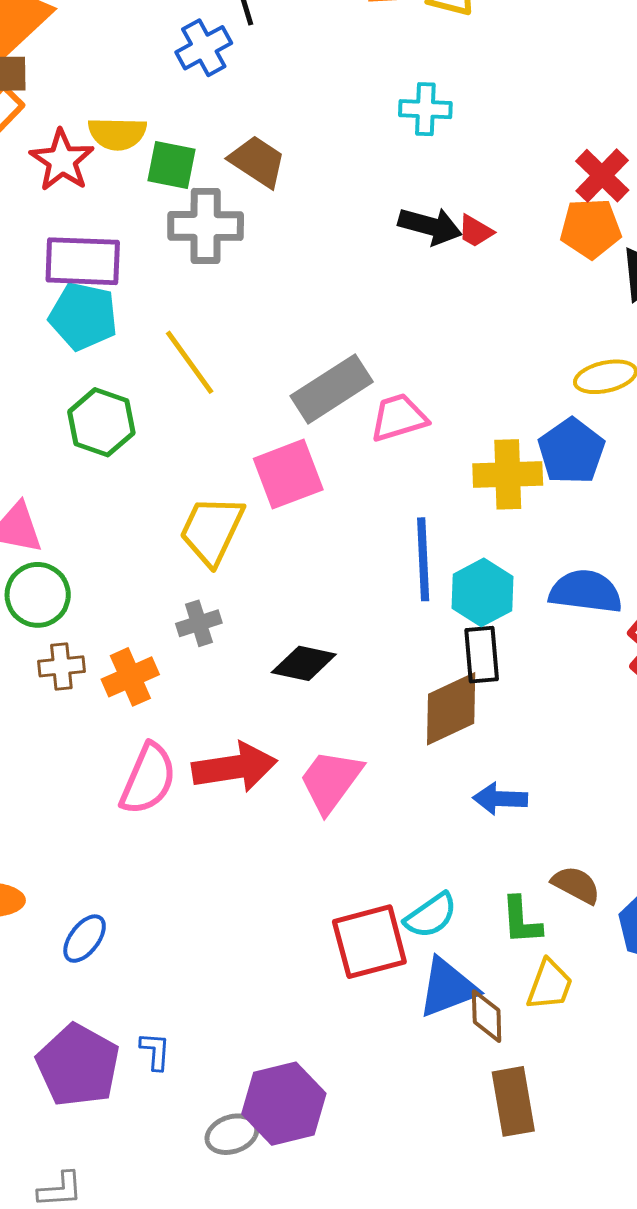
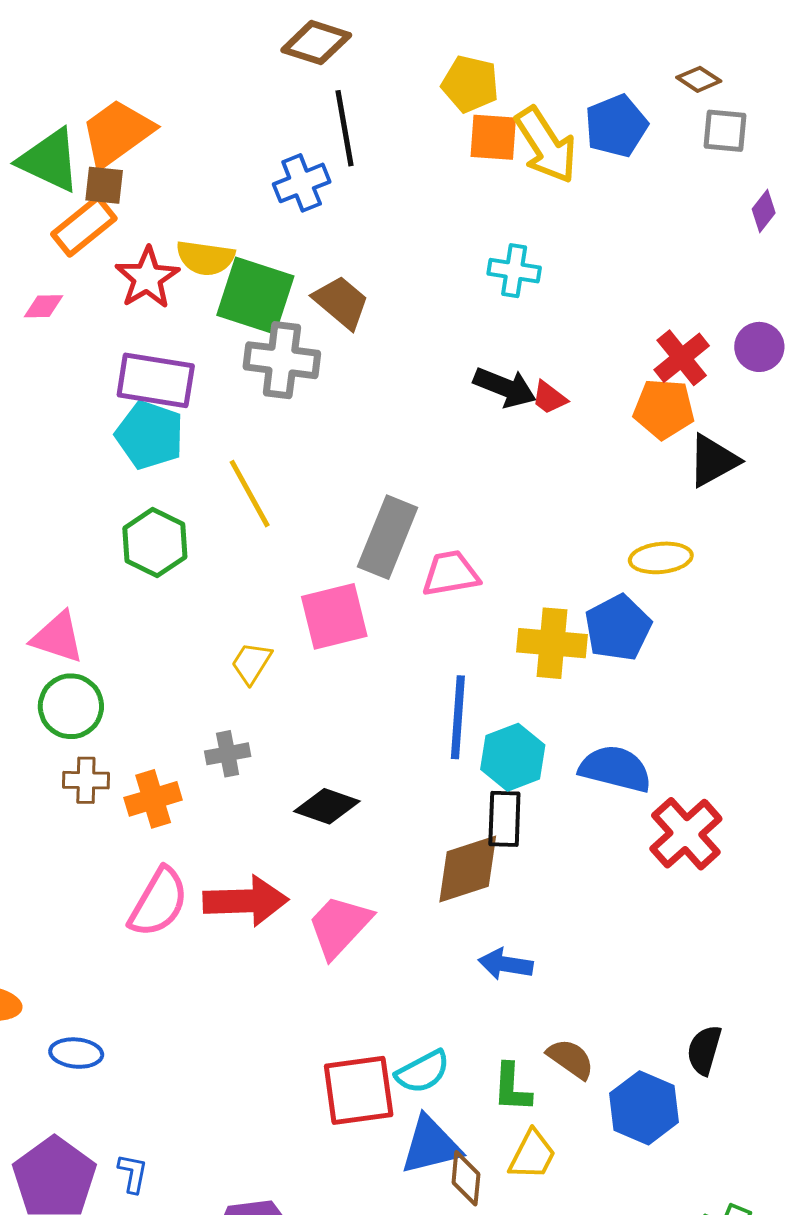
green square: (171, 165) -> (255, 296), size x1.5
gray rectangle: (332, 389) -> (388, 537), turned -42
yellow trapezoid: (212, 530) -> (252, 663), size x0.6
blue ellipse: (85, 939) -> (76, 1053), turned 51

